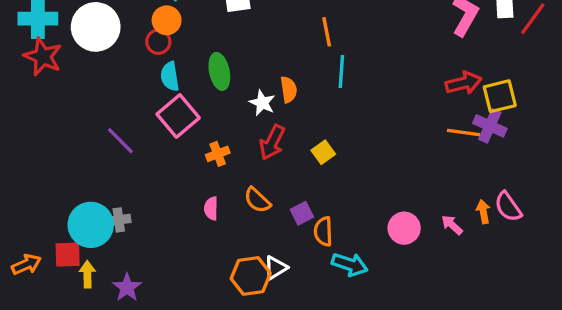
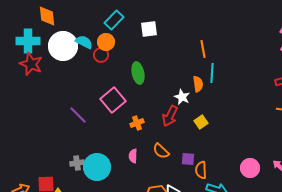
cyan semicircle: (170, 76) -> (84, 42), moved, turned 126
orange semicircle: (289, 90) -> (198, 84), moved
white star: (262, 103) -> (182, 97), moved
purple square: (302, 213) -> (188, 159), turned 32
cyan circle: (91, 225) -> (97, 167), moved

